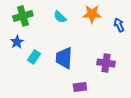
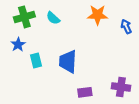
cyan semicircle: (60, 17) -> (53, 18), moved
cyan rectangle: (34, 57) -> (36, 60), turned -48
purple cross: (106, 63) -> (121, 87), moved

